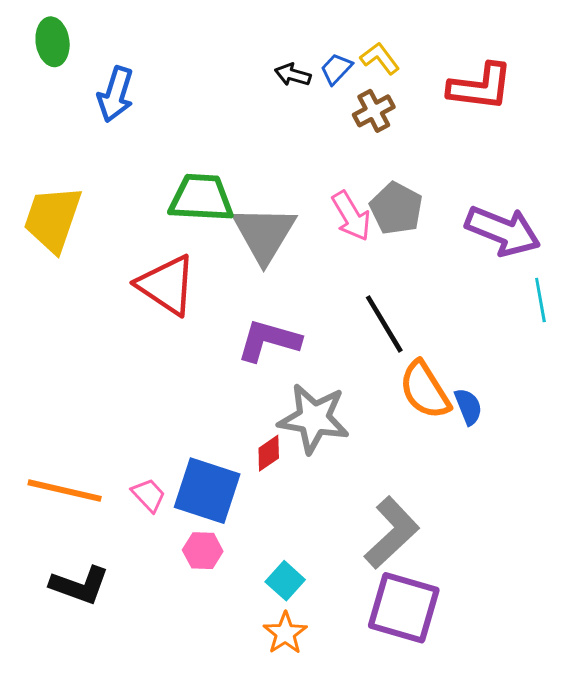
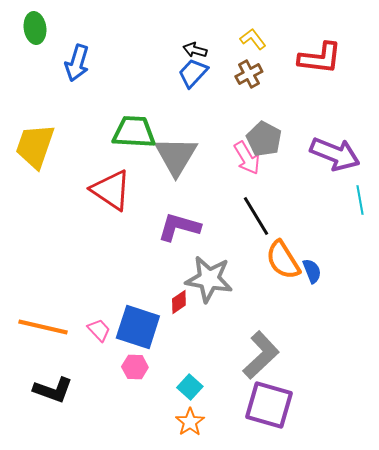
blue trapezoid: (336, 69) -> (193, 73), moved, size x1.4
pink arrow: (351, 216) -> (247, 158), moved

